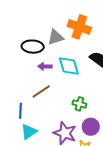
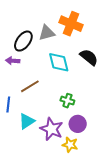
black ellipse: (33, 47) -> (23, 41), turned -60
purple arrow: (45, 66) -> (13, 61), moved
cyan triangle: (29, 132) -> (27, 121), moved

